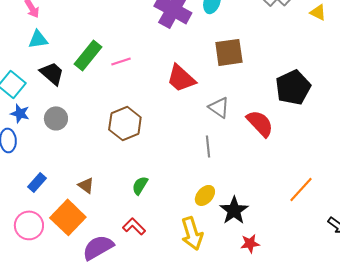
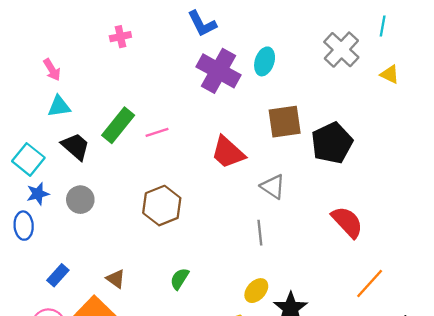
black pentagon: (293, 87) -> (332, 143), moved
blue star: (20, 113) -> (38, 194), turned -30
red semicircle: (260, 123) -> (347, 222), moved

